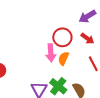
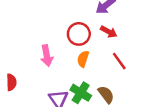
pink arrow: (51, 53) -> (47, 56), moved

